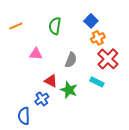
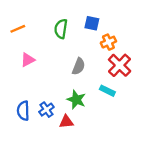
blue square: (91, 21) -> (92, 23), moved, turned -32
pink triangle: (36, 54) -> (28, 60), moved, turned -32
red triangle: (51, 81) -> (66, 122), moved, turned -32
blue semicircle: (24, 116) -> (23, 111), moved

